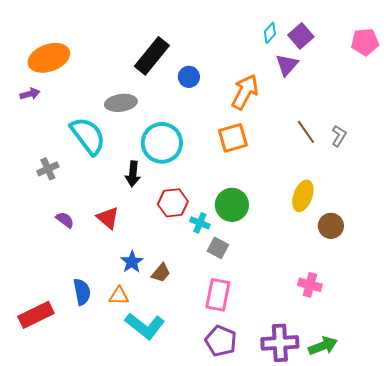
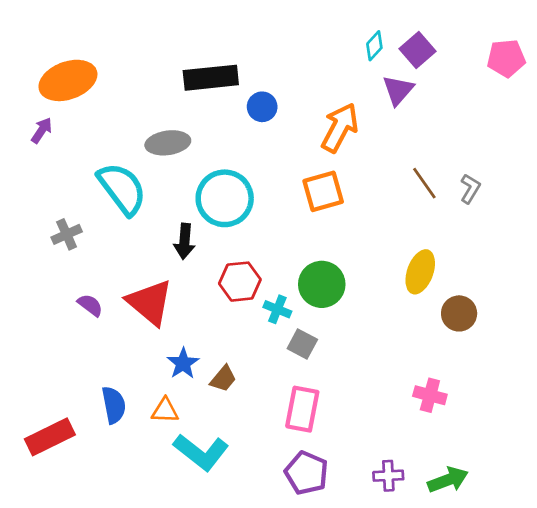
black rectangle: (152, 56) -> (211, 78), turned 45
purple arrow: (30, 94) -> (42, 130), turned -42
red triangle: (108, 218) -> (150, 302), size x1.5
purple cross: (280, 343) -> (388, 476), size x0.6

